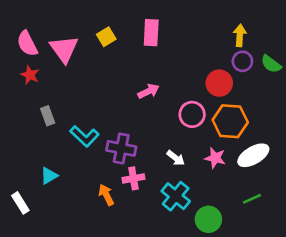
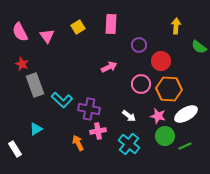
pink triangle: (64, 49) -> (47, 36), size x0.7
purple circle: (242, 61) -> (139, 45), moved
red star: (30, 75) -> (22, 64), moved
gray rectangle: (48, 116) -> (35, 85), size x1.6
green circle: (208, 219) -> (165, 136), moved

